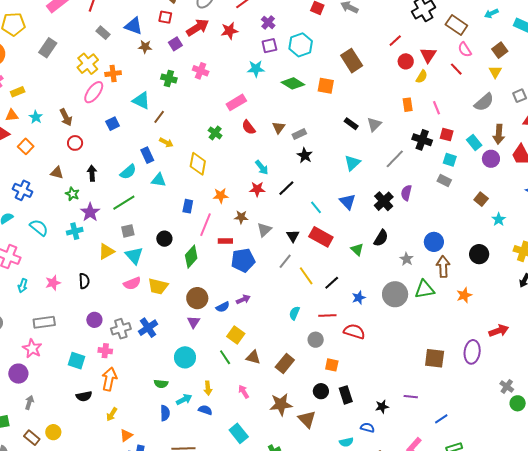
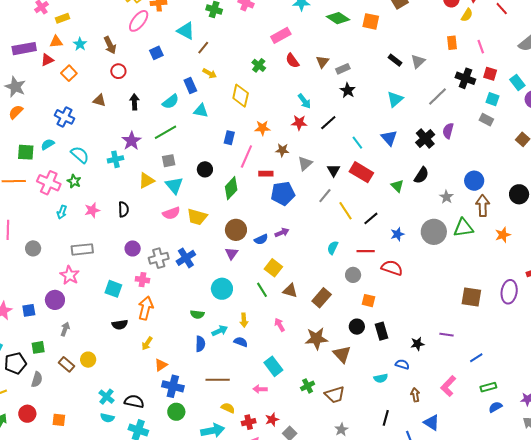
green star: (72, 194) -> (74, 181), moved

